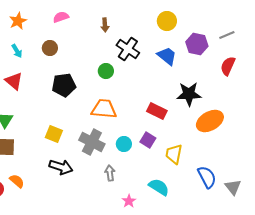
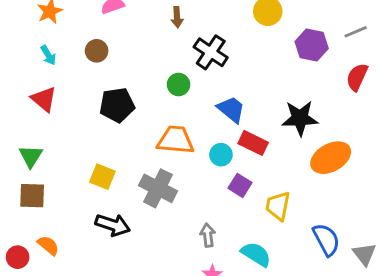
blue trapezoid: (167, 56) -> (231, 109), moved
cyan circle: (124, 144) -> (221, 155), moved
gray arrow: (110, 173) -> (208, 235), moved

